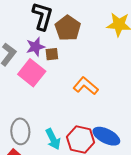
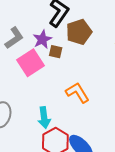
purple star: (35, 47) -> (42, 39), turned -30
cyan arrow: (53, 139) -> (44, 118), moved

